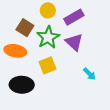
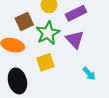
brown square: (25, 28) -> (24, 22), turned 30
black ellipse: (22, 85) -> (17, 81), turned 70

